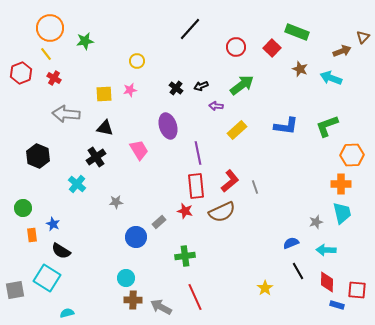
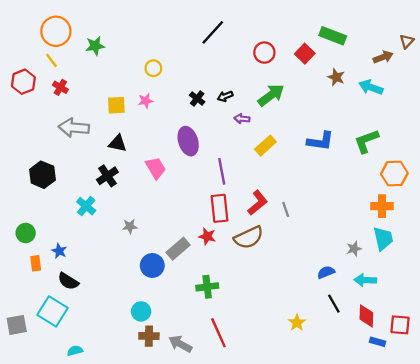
gray rectangle: (159, 222) -> (178, 249), size x1.5

